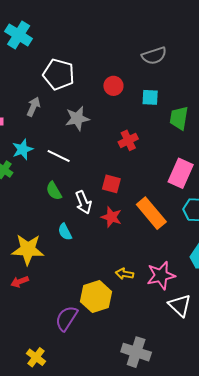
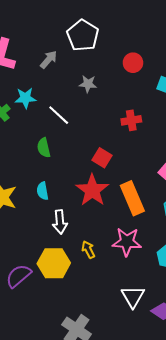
gray star: (77, 118) -> (88, 84), size x0.7
white arrow: (83, 202) -> (60, 222), moved
red star: (111, 217) -> (92, 190), size x1.5
yellow arrow: (124, 274) -> (88, 250), turned 36
pink star: (161, 275) -> (127, 242), moved

